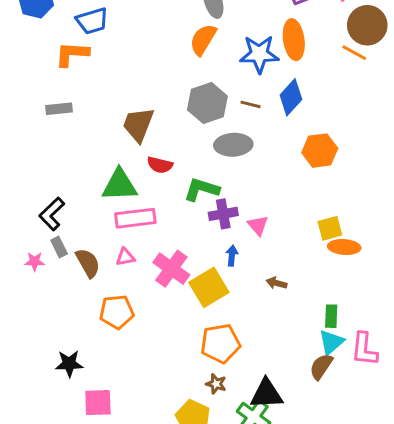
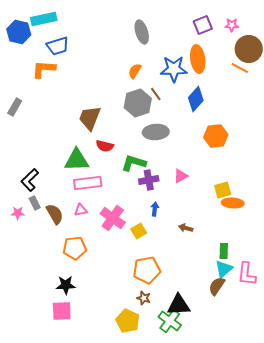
orange semicircle: (203, 40) -> (135, 71), moved, size x0.7
brown line: (251, 104) -> (156, 94), moved, turned 40
gray rectangle: (59, 109) -> (15, 107), moved, turned -54
pink triangle: (258, 225) -> (181, 176), moved, turned 42
yellow square: (209, 287) -> (139, 231), size x0.6
black star: (69, 364) -> (66, 285), moved

